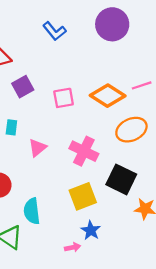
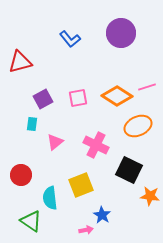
purple square: (23, 87) -> (43, 99), moved
yellow square: (83, 196) -> (81, 185), moved

